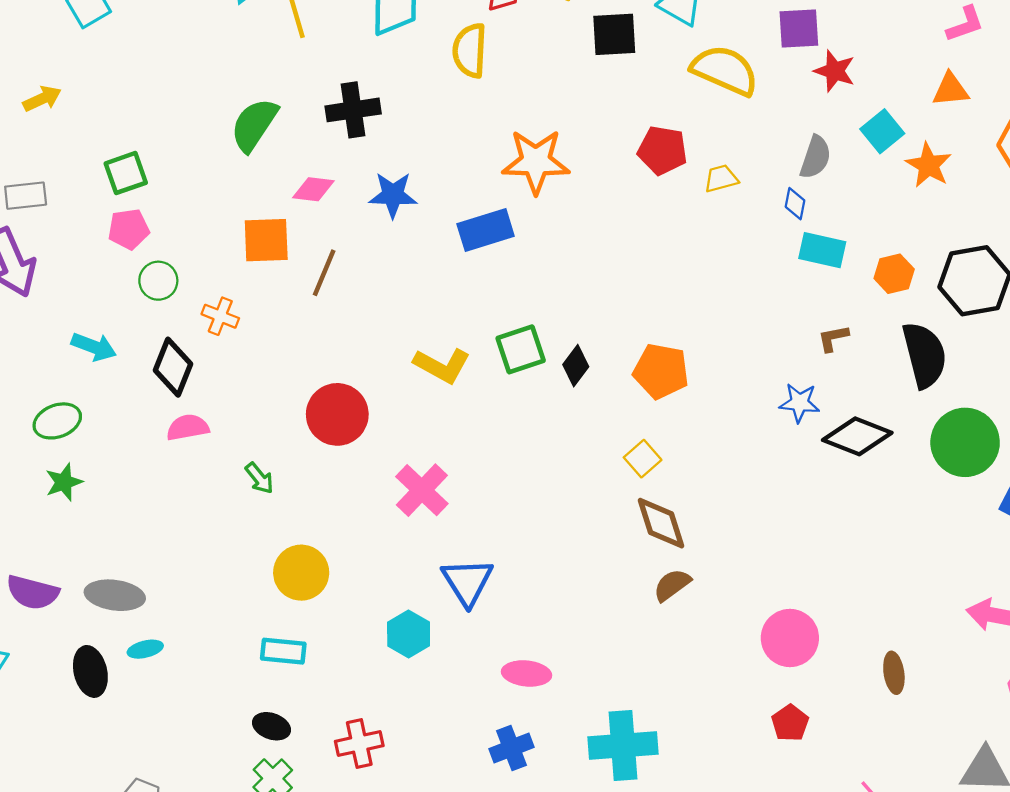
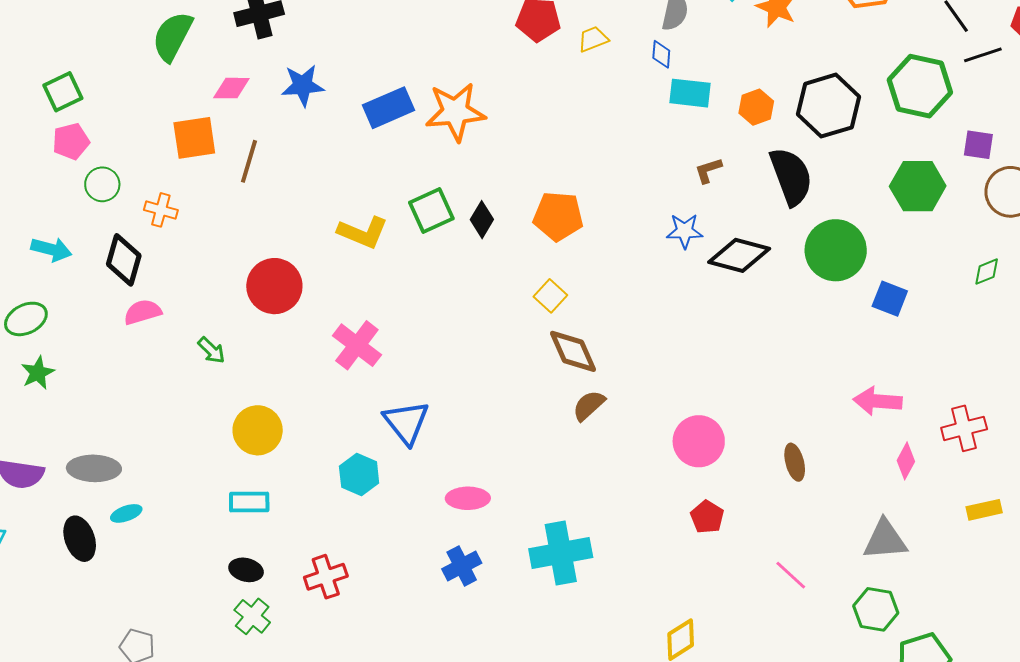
orange star: (536, 162) -> (455, 112), moved

